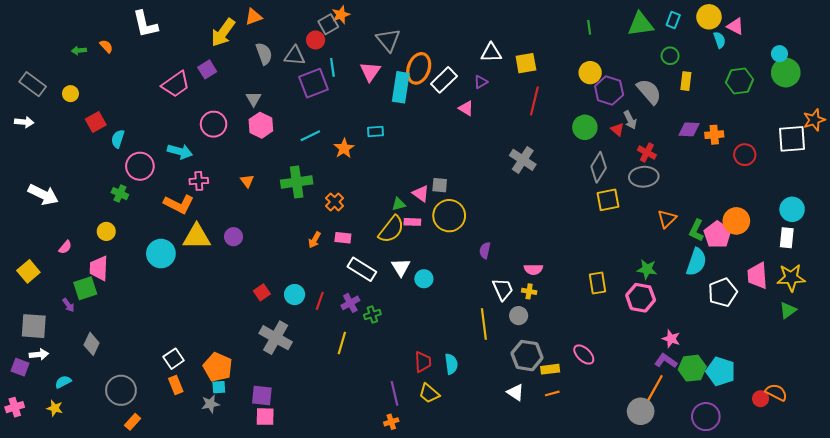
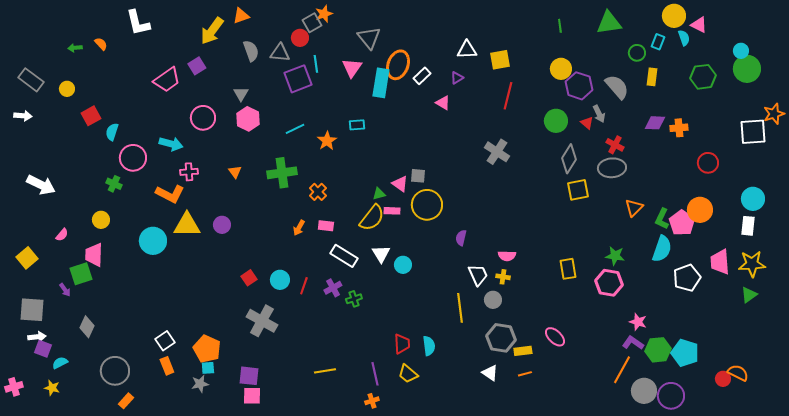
cyan rectangle: (673, 20) -> (658, 42), moved
white rectangle: (444, 80) -> (422, 76), size x0.7
red circle: (745, 155) -> (708, 163), moved
yellow line: (342, 343) -> (325, 371), moved, turned 65
purple square: (20, 367) -> (43, 349), moved
gray circle: (641, 411) -> (644, 391), moved

